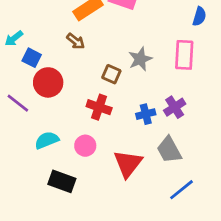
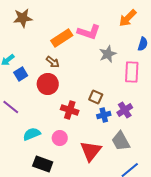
blue square: (32, 58) -> (21, 74), turned 32
gray star: (140, 59) -> (108, 54), moved
brown square: (111, 74) -> (96, 97), moved
red circle: (48, 82) -> (48, 84), moved

